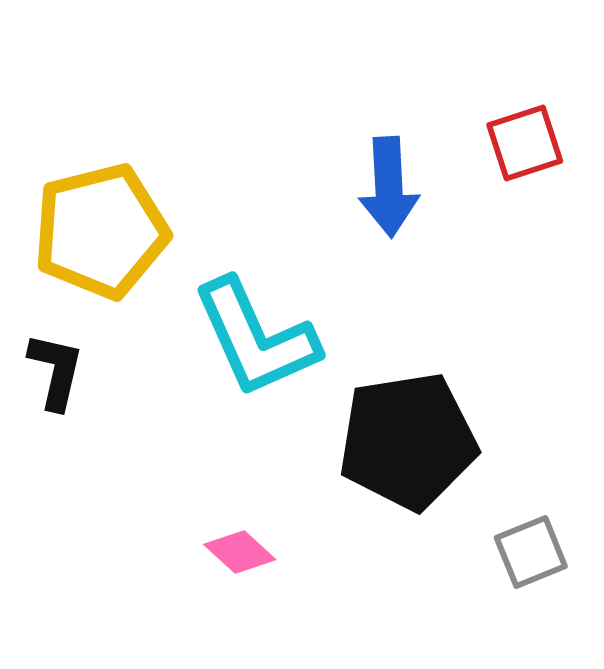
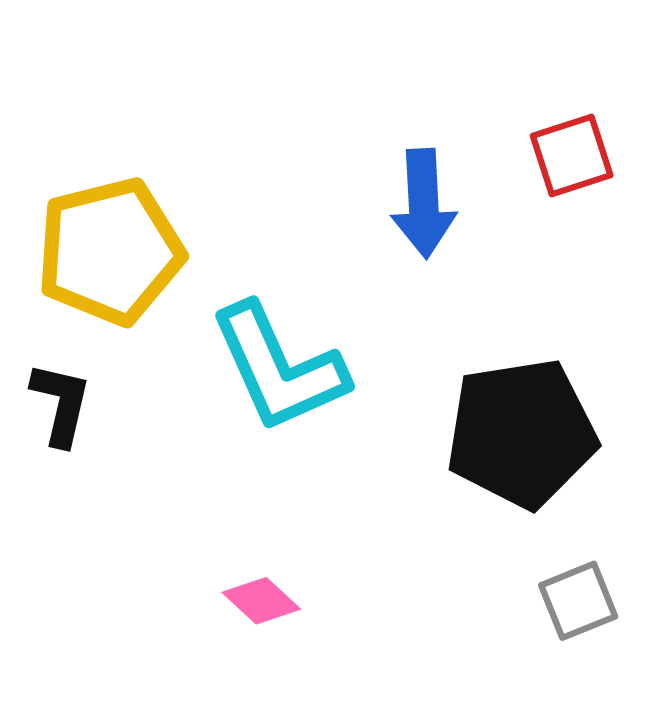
black pentagon: (408, 441) -> (521, 433), moved

